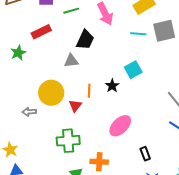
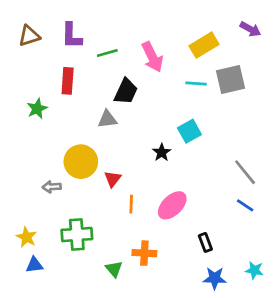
red rectangle: (41, 32) -> (68, 81), turned -60
orange line: (89, 91) -> (131, 204), moved
green cross: (68, 141) -> (77, 235), moved

